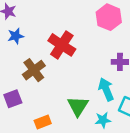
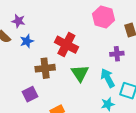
brown cross: (34, 70) -> (45, 68), turned 36
green triangle: (78, 106) -> (80, 73), moved

